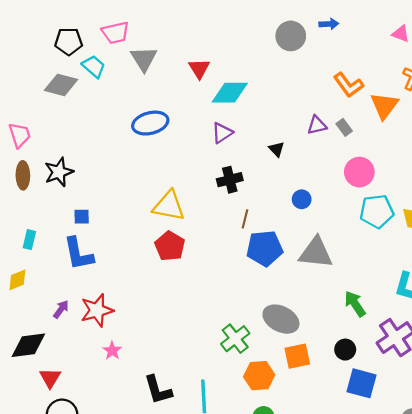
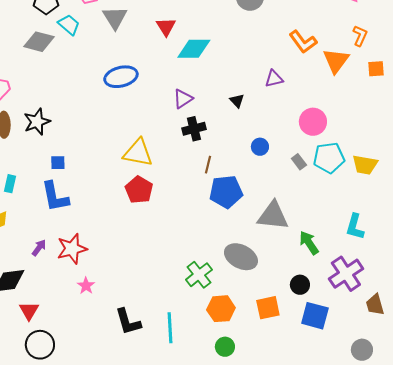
gray rectangle: (344, 127) -> (299, 162), moved
purple triangle: (222, 133) -> (183, 99), moved
gray triangle: (316, 253) -> (273, 216), moved
orange square: (297, 356) -> (268, 308), moved

